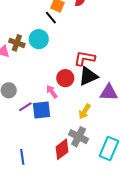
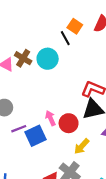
red circle: (65, 78) -> (69, 123), moved
blue square: (41, 110) -> (35, 136), turned -30

